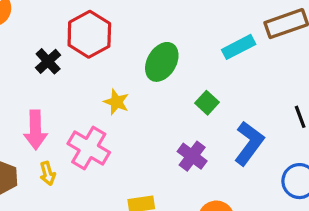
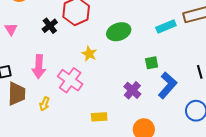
green ellipse: (162, 62) -> (119, 32), turned 35
green square: (207, 103) -> (152, 63), moved, turned 32
yellow arrow: (48, 173) -> (44, 104), moved, turned 32

